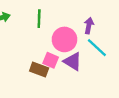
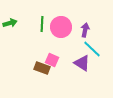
pink circle: (64, 39) -> (61, 27), moved
purple triangle: (73, 61) -> (82, 63), moved

